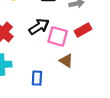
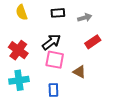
pink square: (58, 36) -> (55, 60), moved

